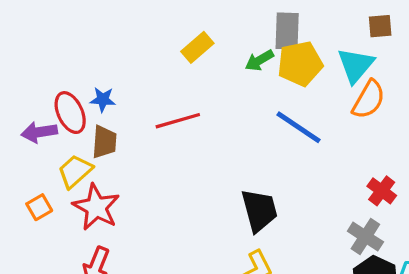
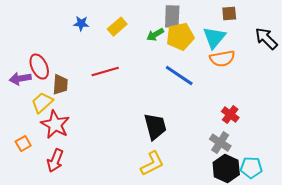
blue star: (103, 99) -> (81, 24), moved
orange semicircle: (369, 99) -> (222, 59), turned 50
orange square: (39, 207) -> (23, 144), moved

